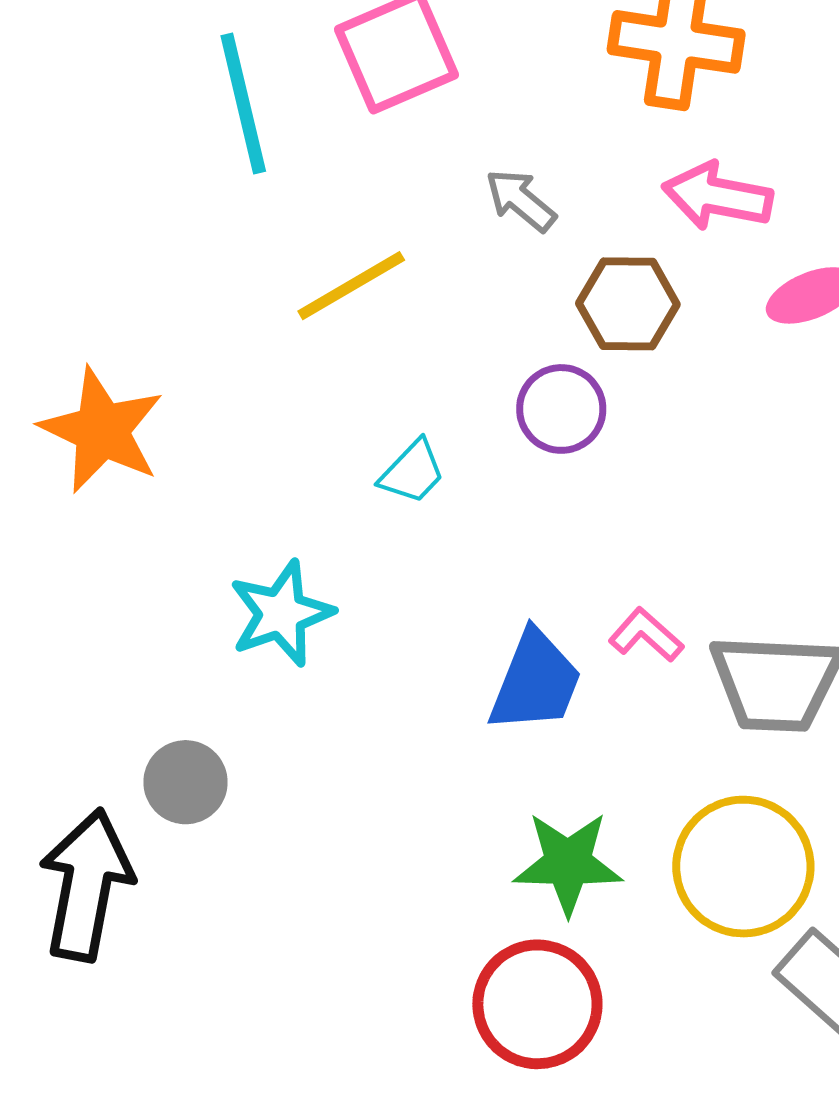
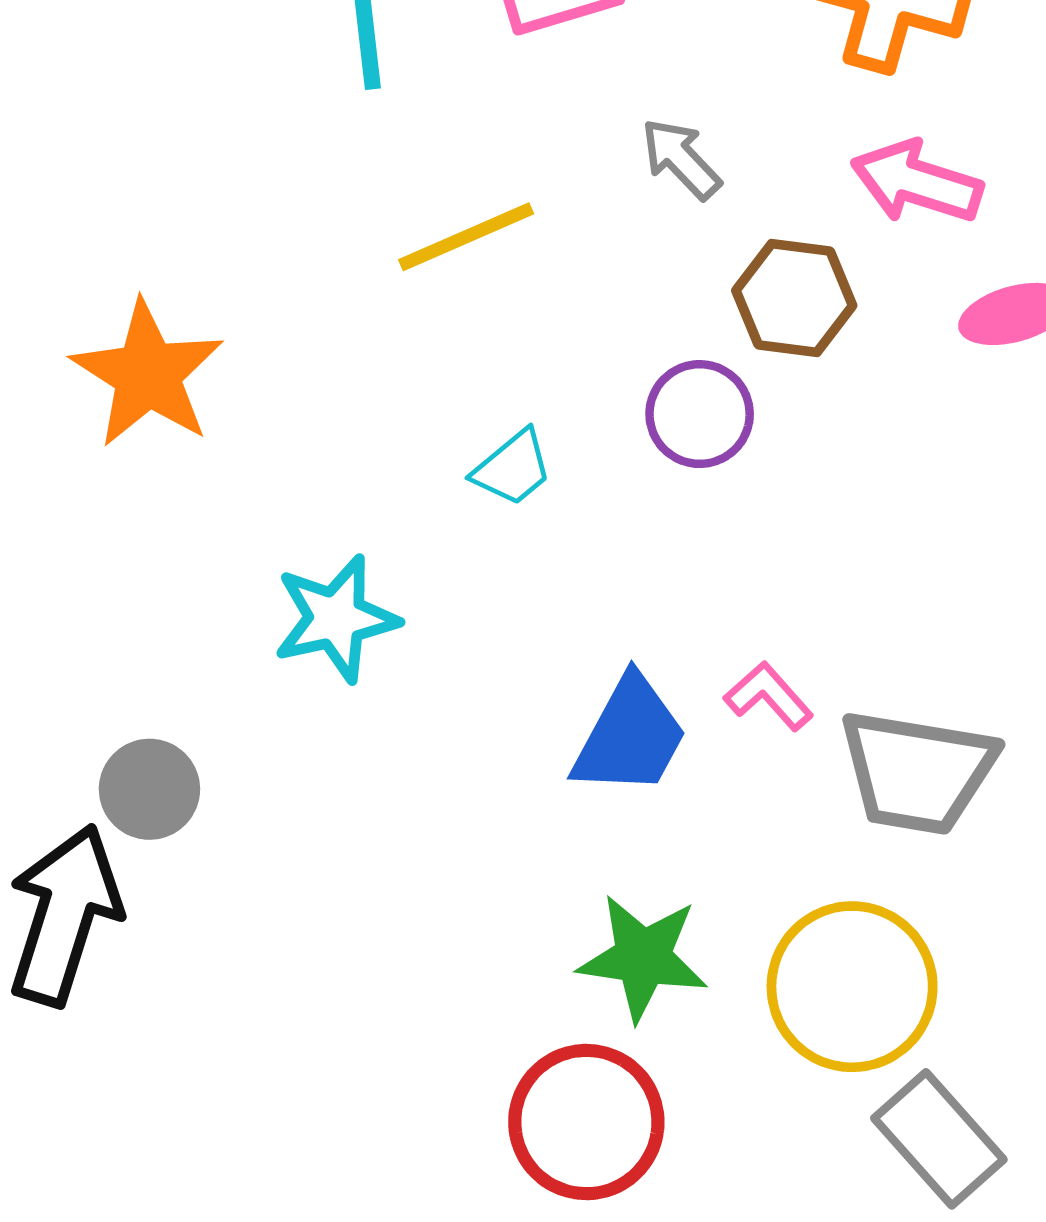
gray circle: (186, 782) -> (149, 789), moved

